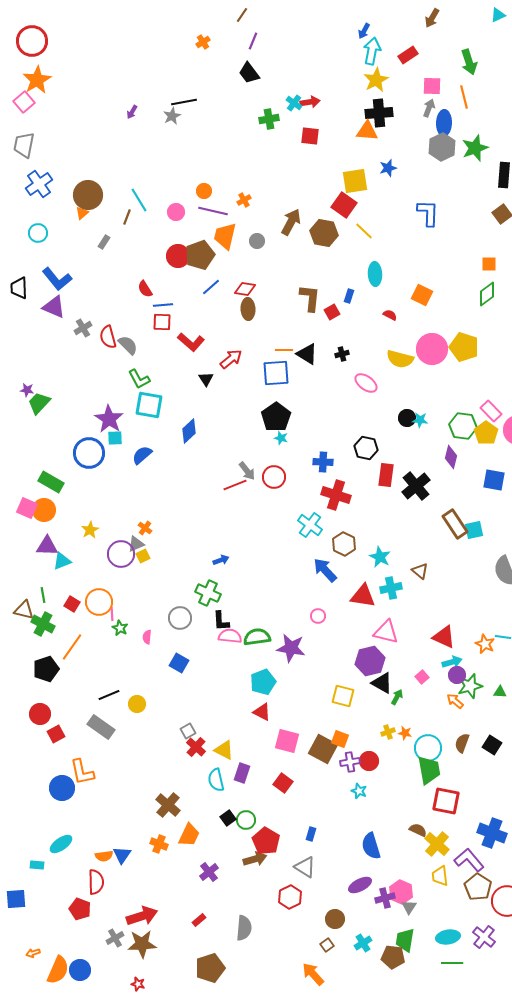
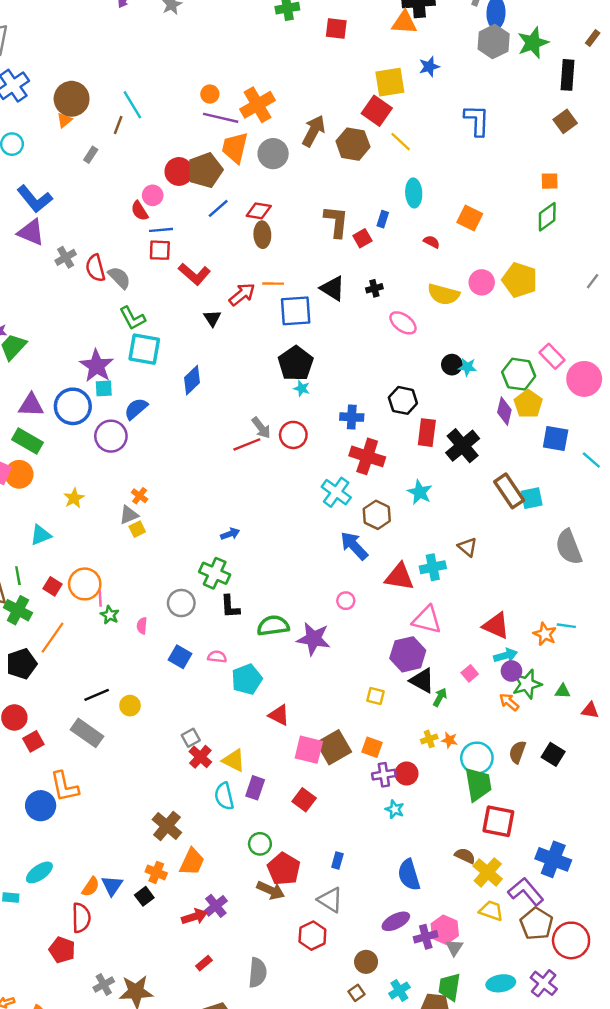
orange cross: (244, 200) -> (258, 105), size x2.0
pink circle: (176, 212) -> (153, 195), moved
gray circle: (257, 241) -> (273, 154), size x1.6
pink circle: (432, 349) -> (482, 282), size x0.7
orange line: (284, 350) -> (273, 284), moved
yellow pentagon: (486, 433) -> (528, 404), moved
purple triangle: (47, 546) -> (31, 405), moved
purple circle: (121, 554) -> (111, 436), moved
cyan star: (380, 557) -> (420, 492), moved
pink semicircle: (230, 636) -> (217, 657), moved, size x0.7
cyan pentagon: (263, 682) -> (247, 679), moved
yellow square: (343, 696) -> (376, 696), size x0.7
brown square: (323, 749) -> (334, 747), moved, turned 32
black square: (228, 818) -> (144, 896), moved
orange semicircle: (104, 856) -> (91, 887), turned -48
brown arrow: (255, 859) -> (271, 890), turned 40
yellow trapezoid: (440, 876) -> (491, 911), turned 115
red arrow: (142, 916) -> (194, 917), moved, size x0.7

